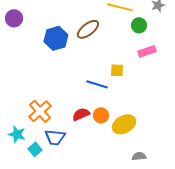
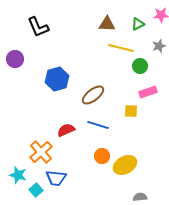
brown ellipse: (88, 29) -> (93, 95), moved
yellow square: (117, 70) -> (131, 111), moved
red semicircle: (81, 114) -> (66, 130), moved

